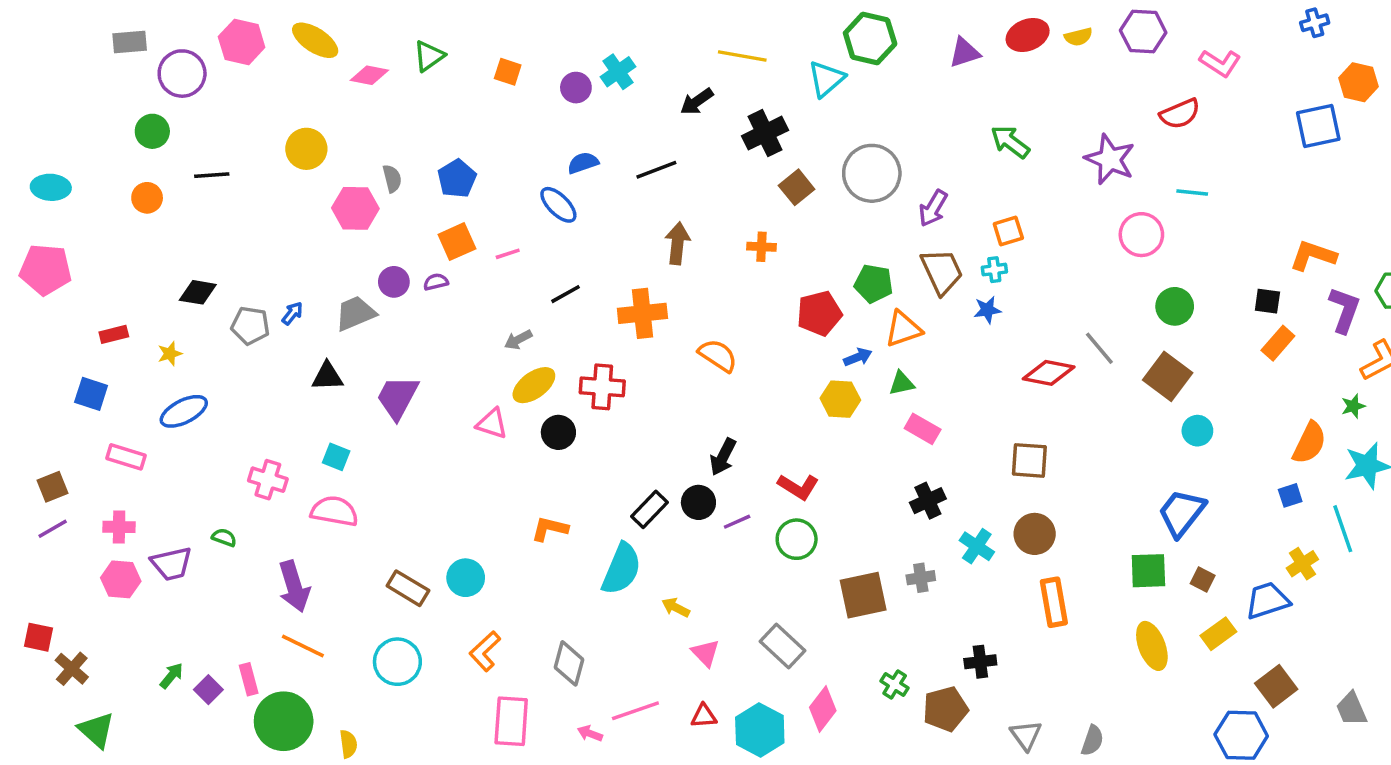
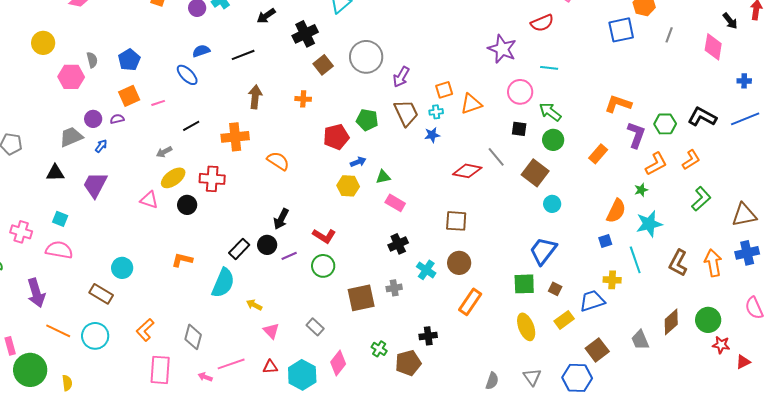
green arrow: (1010, 142) -> (550, 112), moved
black square: (1267, 301) -> (519, 129), moved
green circle: (1175, 306) -> (553, 140), moved
blue arrow: (292, 313) -> (101, 146), moved
orange triangle: (903, 329) -> (471, 104), moved
yellow cross: (1302, 564) -> (612, 280), turned 36
cyan circle: (466, 578) -> (122, 268), moved
orange rectangle: (1054, 602) -> (470, 302), turned 44
orange line: (303, 646) -> (58, 331), moved
gray rectangle: (783, 646) -> (315, 327), size x0.7
gray trapezoid: (1351, 709) -> (640, 340), moved
gray triangle: (1026, 735) -> (532, 377), moved

